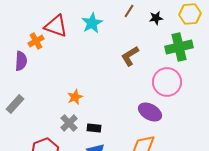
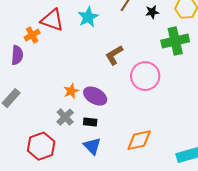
brown L-shape: (130, 56) -> (114, 55), moved
pink circle: (167, 82) -> (145, 76), moved
purple ellipse: (150, 112) -> (95, 96), moved

